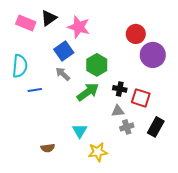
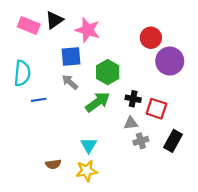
blue square: (64, 51) -> (71, 57), turned 30
yellow star: (98, 152) -> (87, 171), moved

